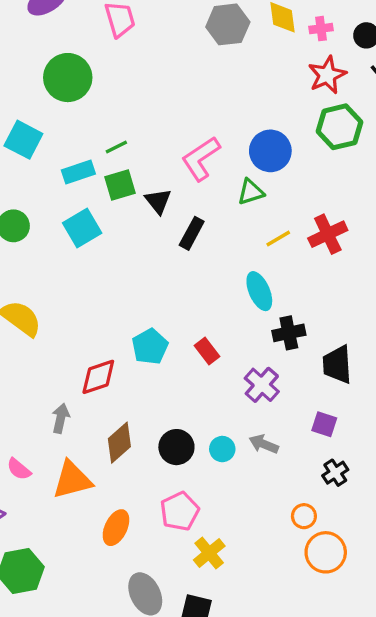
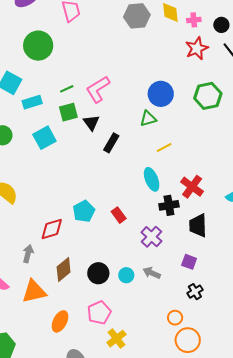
green hexagon: (339, 127) -> (208, 96), moved
pink L-shape: (201, 159) -> (98, 89), moved
cyan rectangle: (78, 172) -> (32, 102), moved
red cross: (328, 234) -> (192, 187), moved, turned -30

